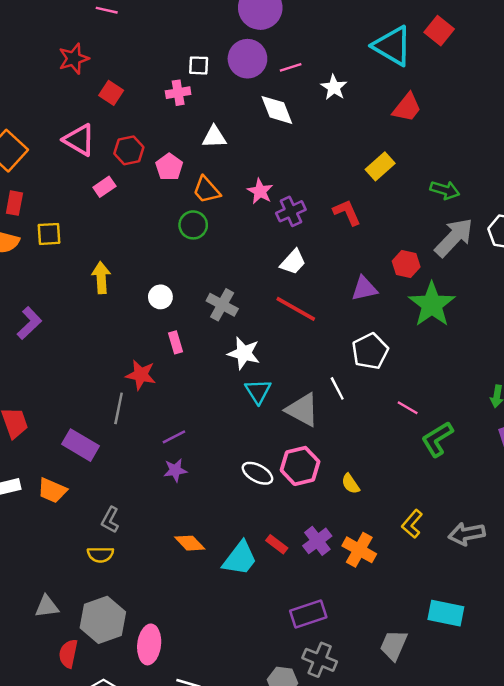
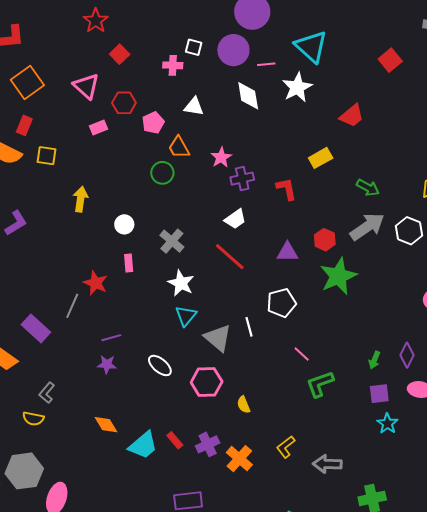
cyan triangle: (392, 46) -> (311, 47), moved
red star: (74, 59) -> (96, 21), turned -30
white star: (334, 87) -> (297, 87), size x1.4
white ellipse: (257, 473) -> (160, 365), moved

